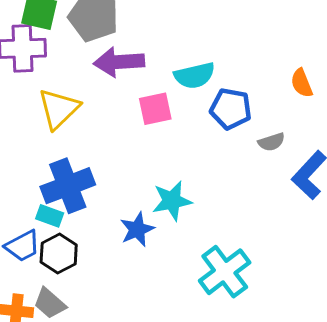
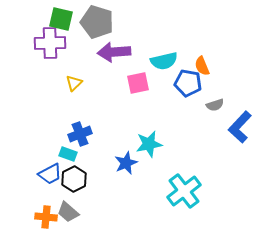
orange semicircle: (302, 83) -> (202, 66), moved
yellow triangle: (59, 109) -> (74, 83), size x0.6
blue cross: (68, 186) -> (80, 134), size x0.7

